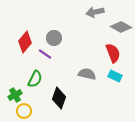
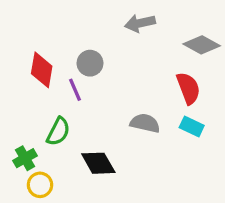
gray arrow: (95, 12) -> (140, 23), moved
red diamond: (25, 42) -> (42, 70), turned -30
purple line: (45, 54) -> (75, 90), turned 32
black diamond: (59, 98) -> (98, 163), turned -50

